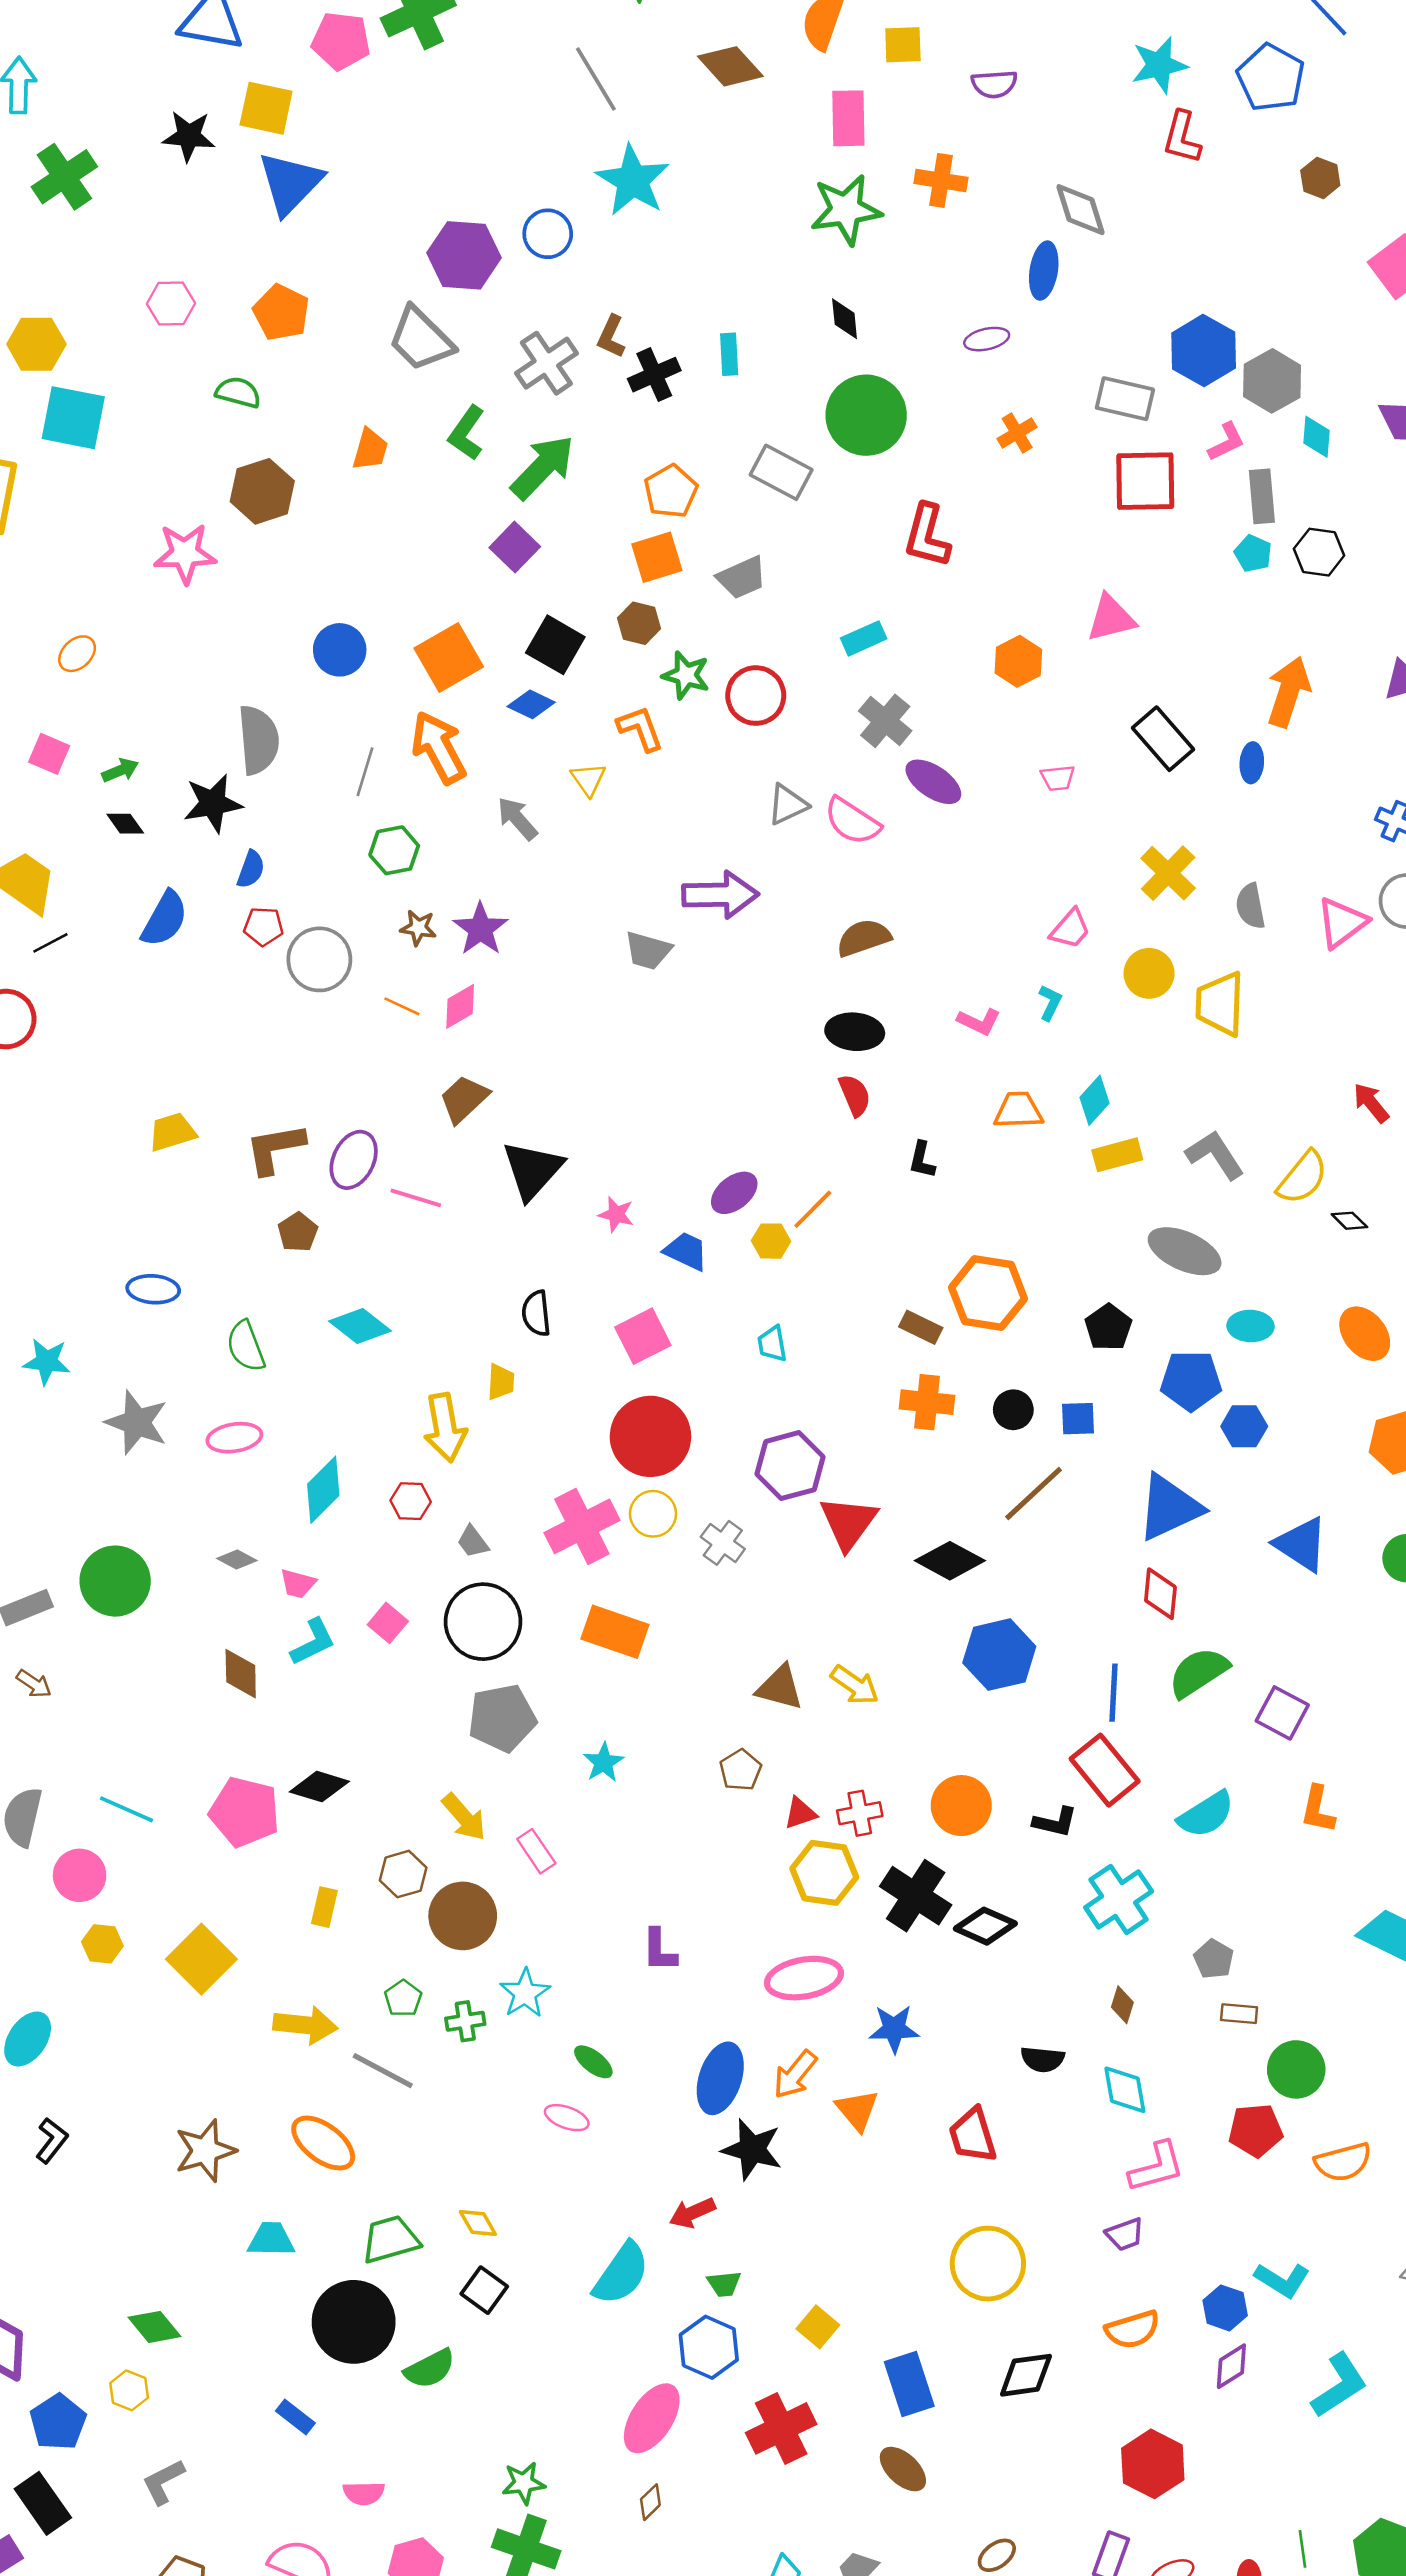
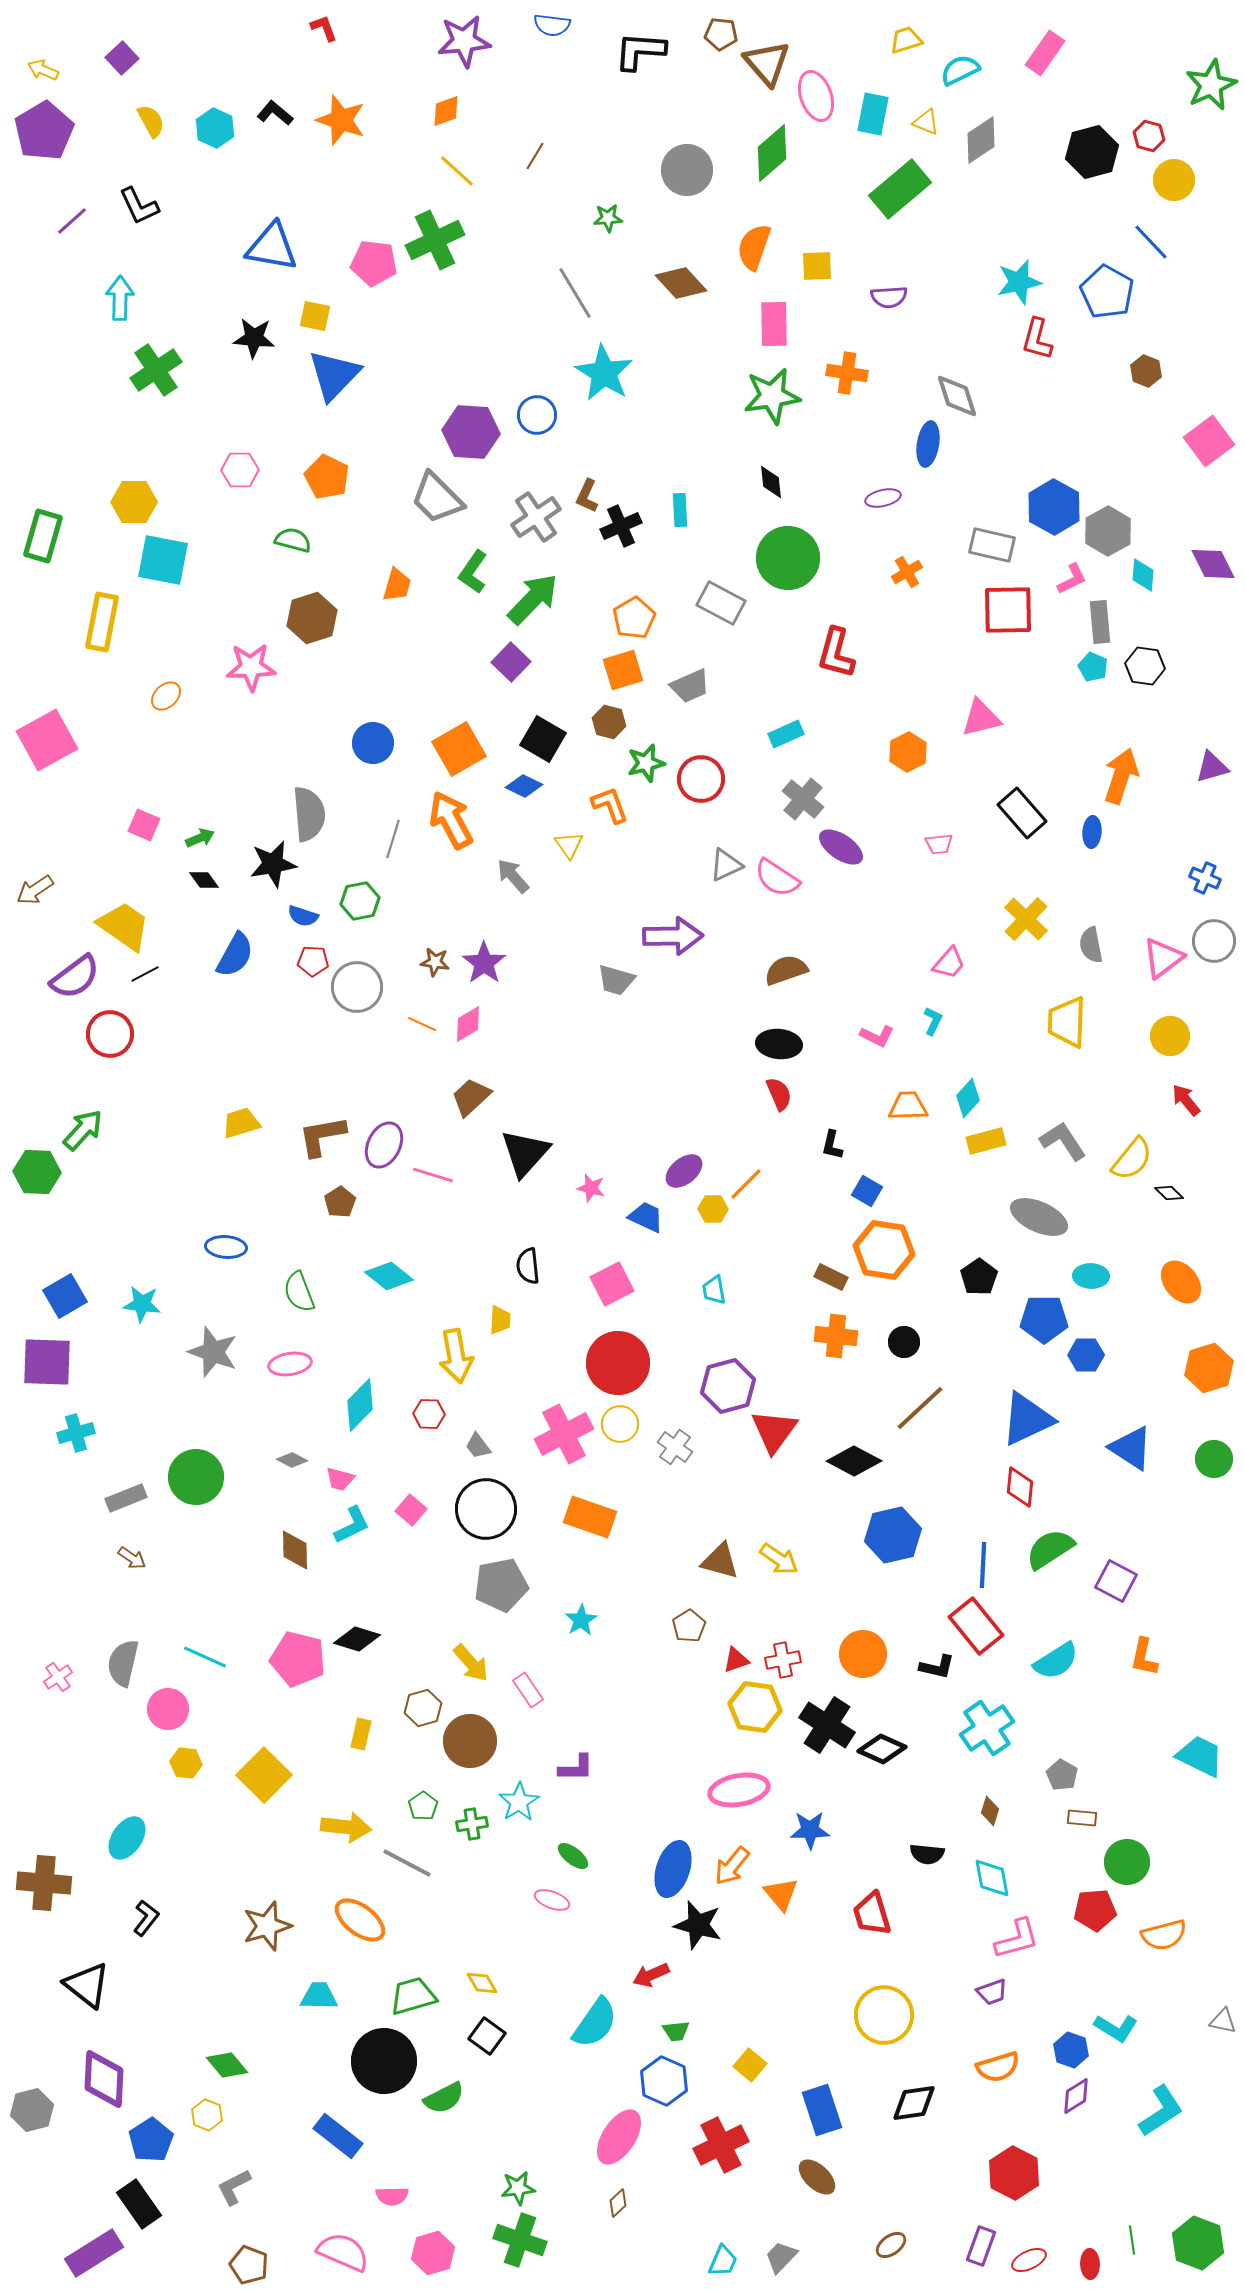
yellow square: (266, 108) -> (315, 316), size x0.7
orange ellipse: (77, 654) -> (166, 696), moved
green star: (686, 675) -> (646, 763), turned -30
green hexagon: (394, 850) -> (360, 901), moved
blue semicircle: (251, 869) -> (303, 916), turned 88
yellow circle: (1149, 973) -> (1170, 1036), moved
blue square: (1078, 1419) -> (867, 1191), moved, turned 32
purple L-shape: (659, 1950) -> (576, 1768), moved, turned -90
blue rectangle: (295, 2417) -> (338, 2136), size x1.6

